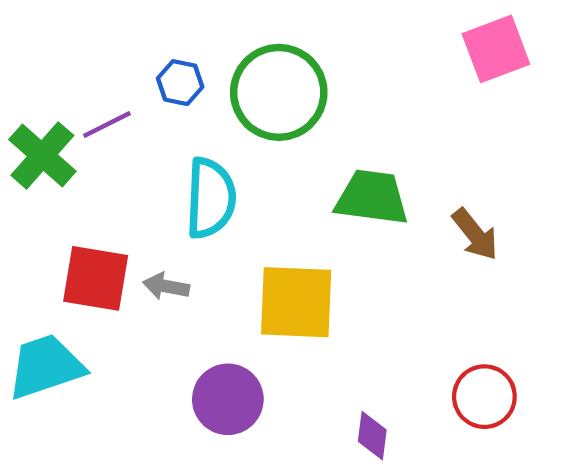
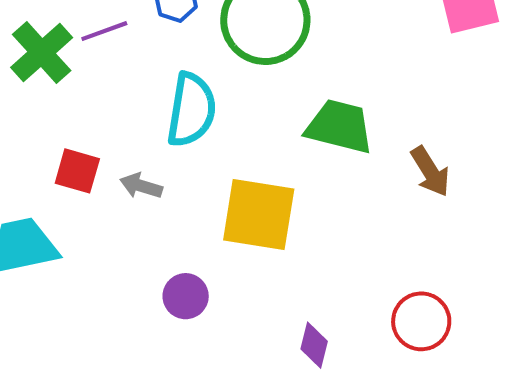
red square: (96, 278) -> (77, 171), size x0.7
purple circle: (228, 399) -> (186, 296), size x0.7

